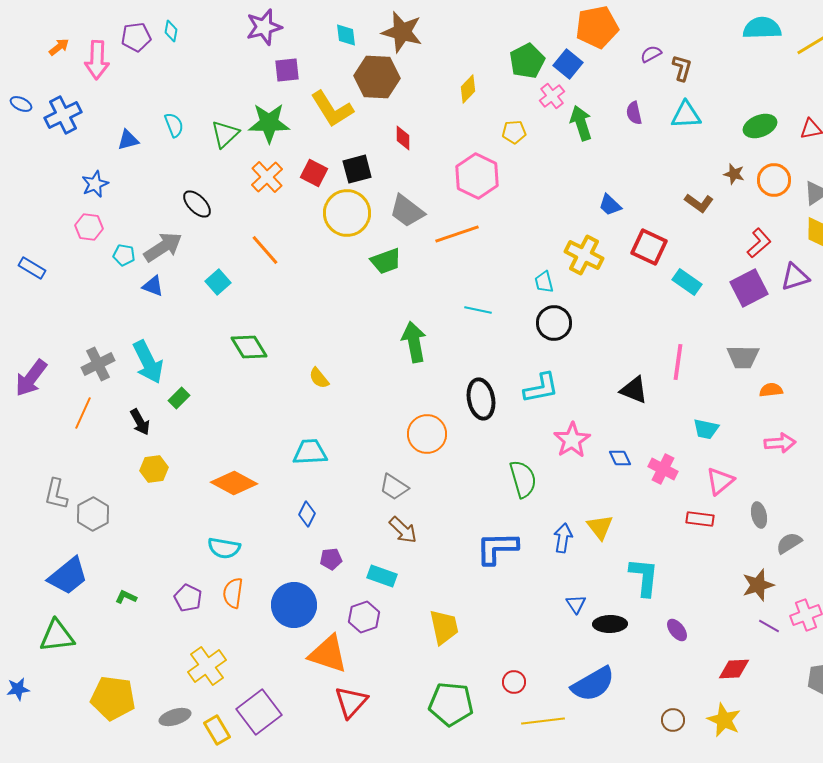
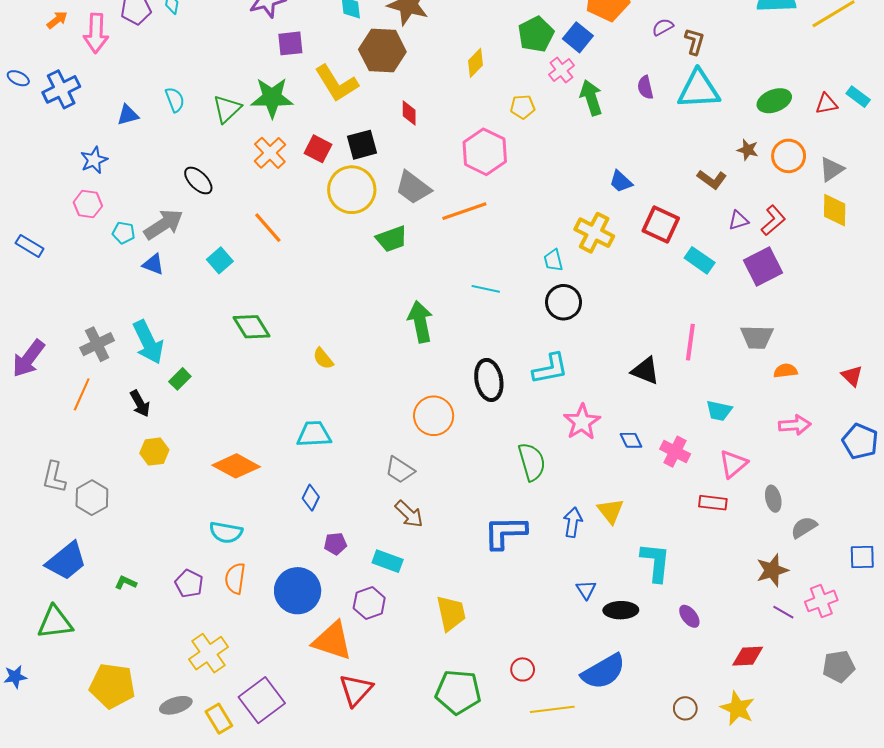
cyan triangle: (686, 115) -> (699, 89), size x1.4
purple triangle: (795, 277) -> (738, 220), moved, size x0.7

